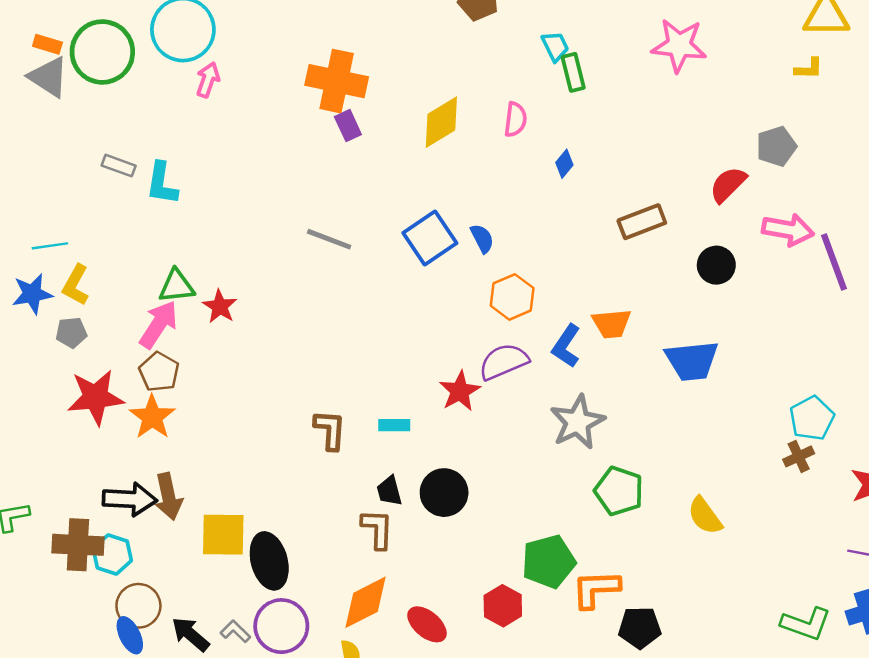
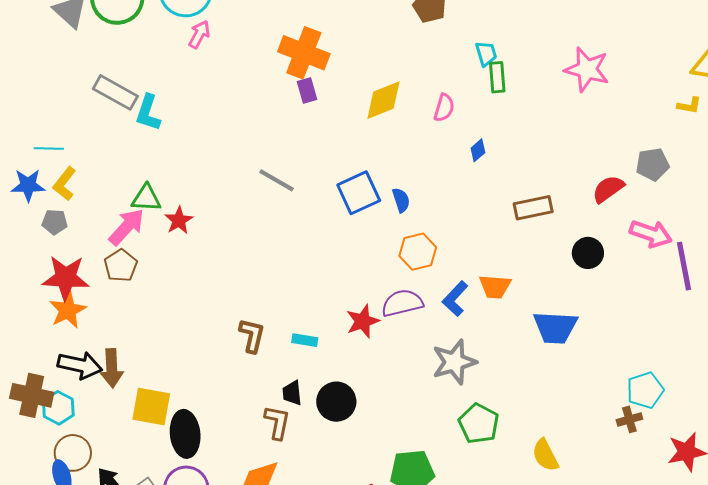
gray rectangle: (119, 166) -> (115, 92), size x1.6
orange star: (152, 417) -> (68, 310), moved

